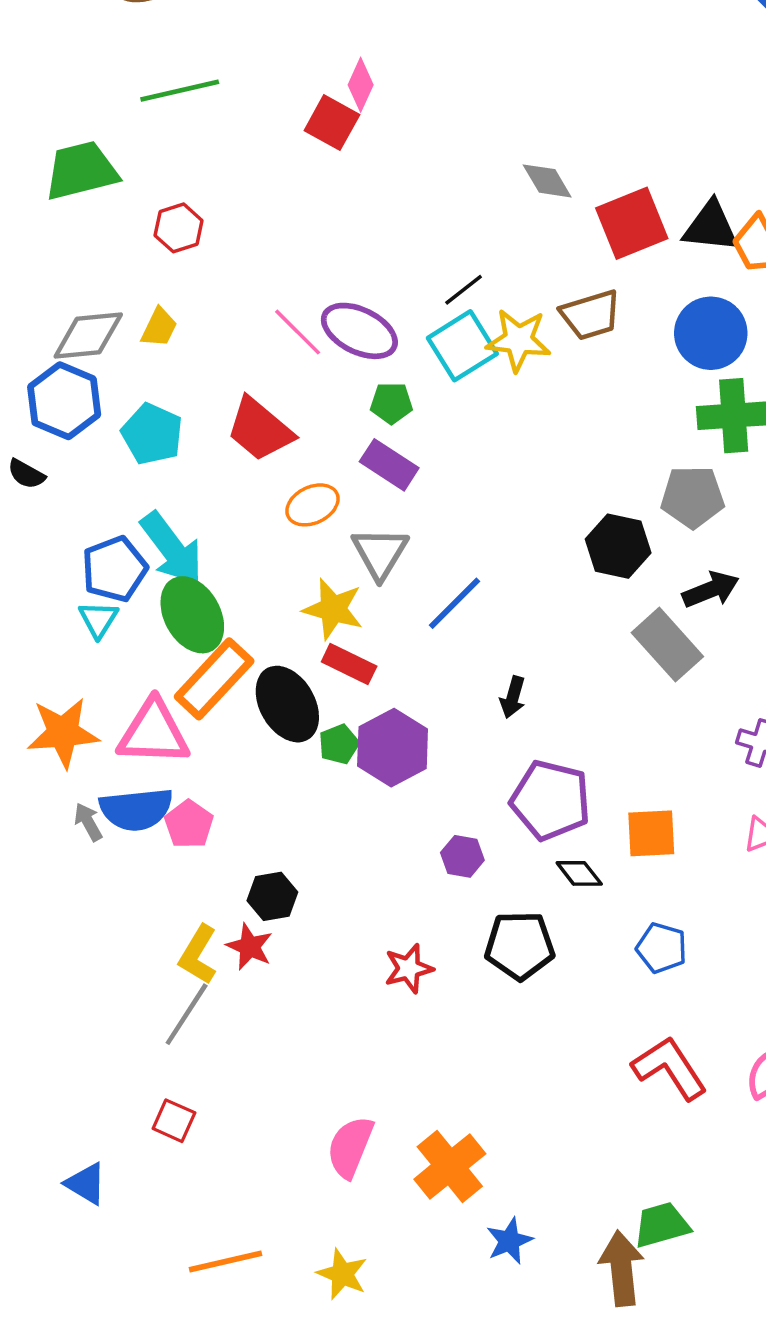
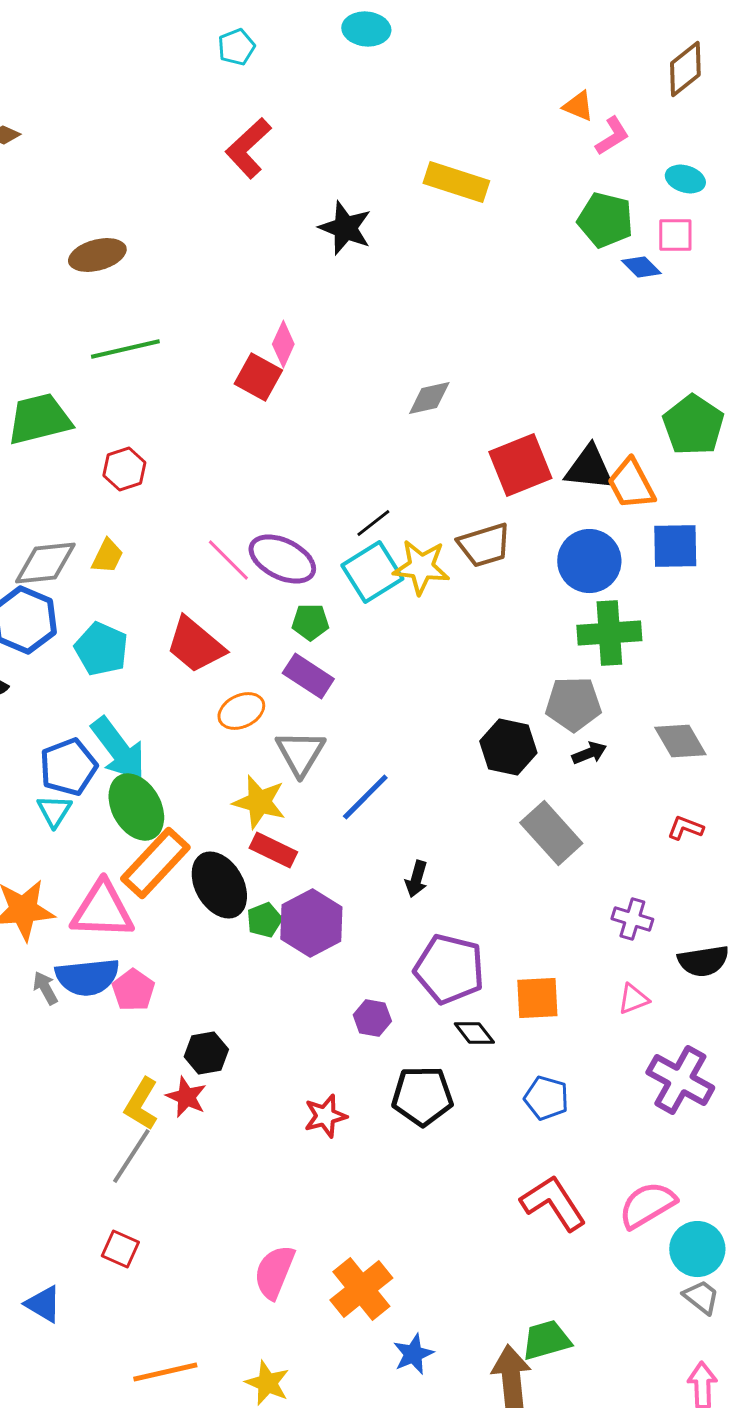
gray diamond: (547, 181) -> (429, 398), moved, turned -72
black arrow: (711, 590) -> (589, 753), moved, size x0.7

